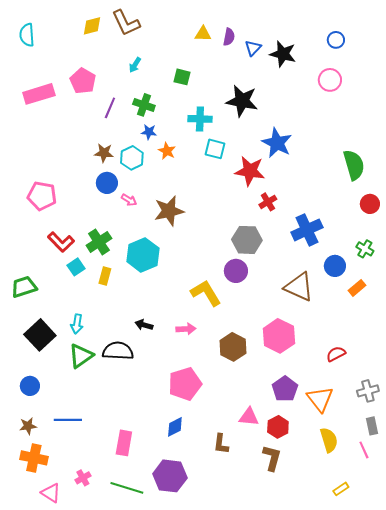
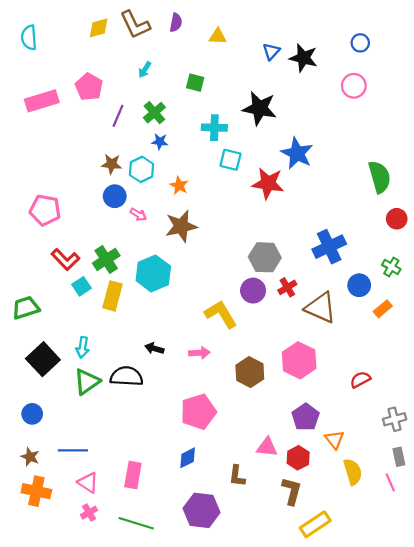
purple semicircle: (229, 37) -> (176, 23), moved
green cross: (144, 105) -> (154, 113), turned 30
orange star: (167, 151) -> (179, 185), moved
red cross: (268, 202) -> (287, 287), moved
yellow rectangle: (105, 276) -> (113, 296), size x1.5
orange triangle: (320, 399) -> (335, 440), moved, size x0.7
brown star: (28, 426) -> (30, 457), turned 30
purple hexagon: (170, 476) -> (202, 510), moved
yellow rectangle: (341, 489) -> (315, 524), moved, size x1.8
pink triangle: (51, 493) -> (88, 482), moved

